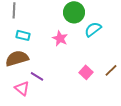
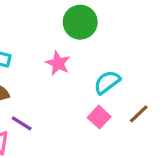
cyan semicircle: (93, 29) -> (107, 82), moved

